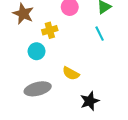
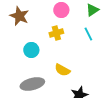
yellow cross: (50, 30) -> (56, 33), moved

